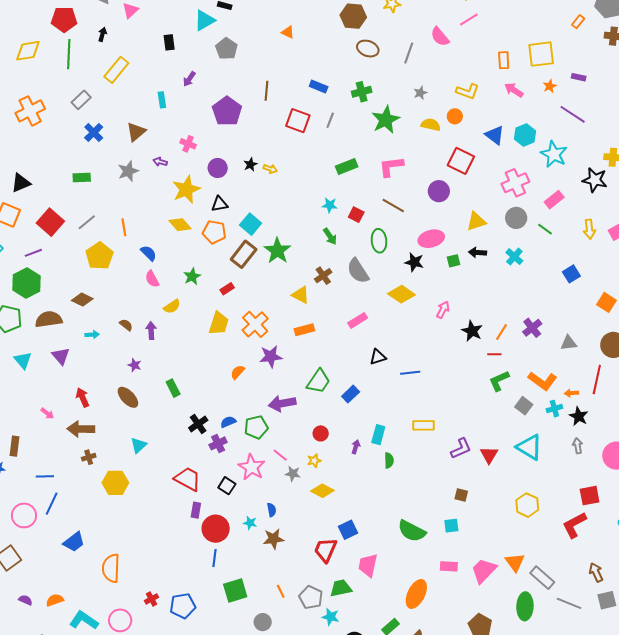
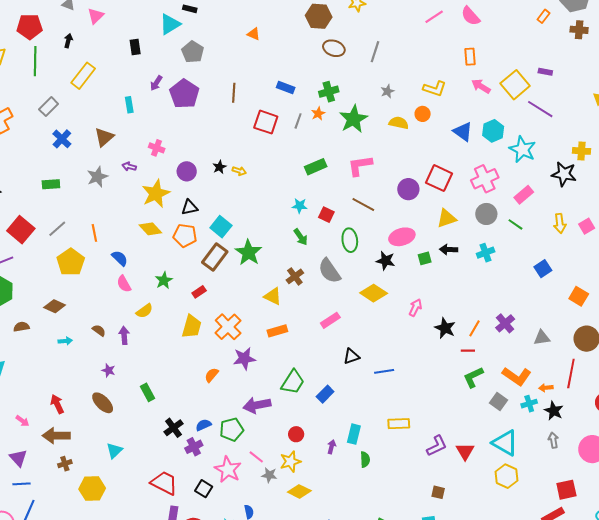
pink semicircle: (440, 37) -> (470, 16), moved
yellow square: (541, 54) -> (515, 85), moved, turned -32
orange star: (550, 86) -> (318, 114), moved
purple pentagon: (227, 111) -> (184, 94), moved
red square: (461, 161) -> (439, 178), moved
cyan cross: (514, 257) -> (486, 253), turned 30
brown semicircle: (49, 319) -> (21, 327), size x0.6
purple triangle: (61, 356) -> (18, 458), moved
yellow star: (314, 461) -> (290, 462), size x1.5
yellow hexagon: (527, 505) -> (507, 476), moved

